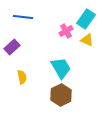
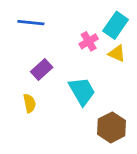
purple rectangle: (12, 47) -> (42, 70), moved
brown hexagon: (61, 95) -> (112, 127), moved

